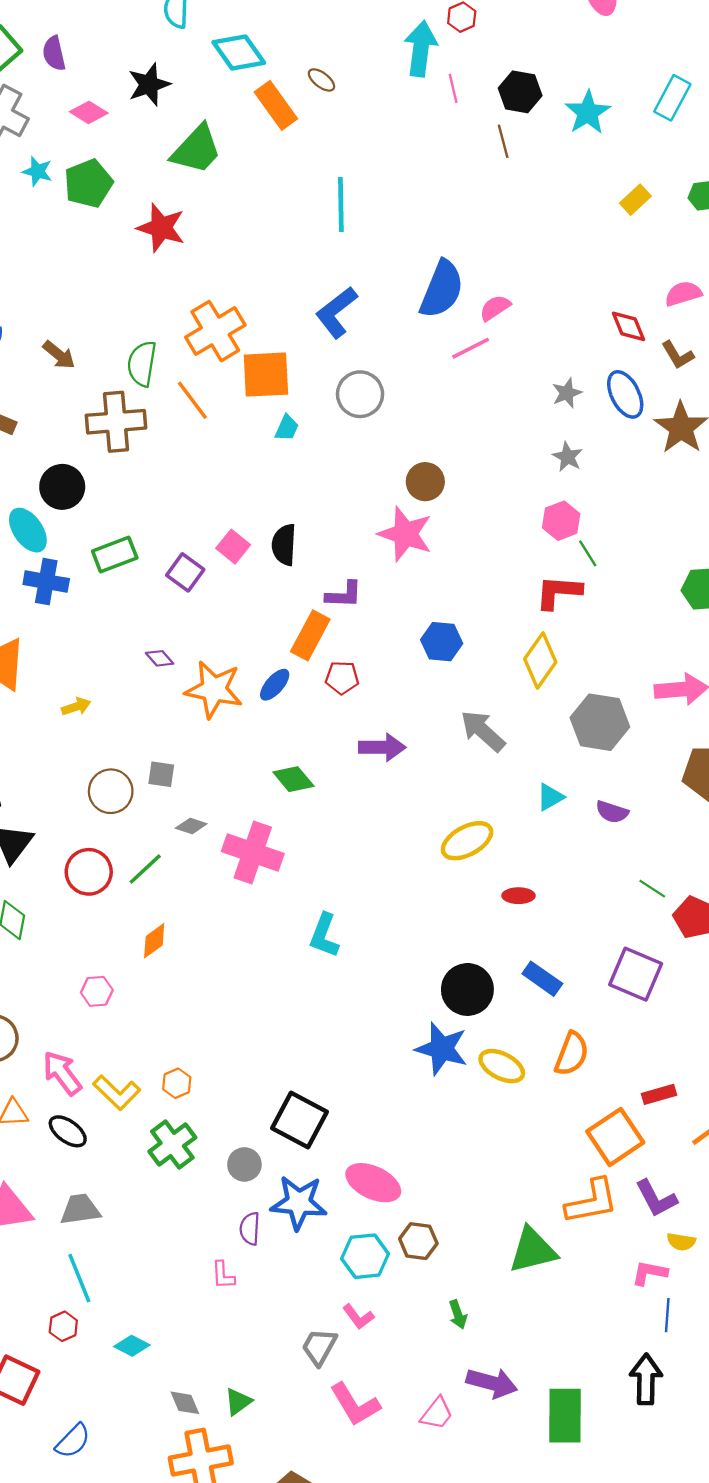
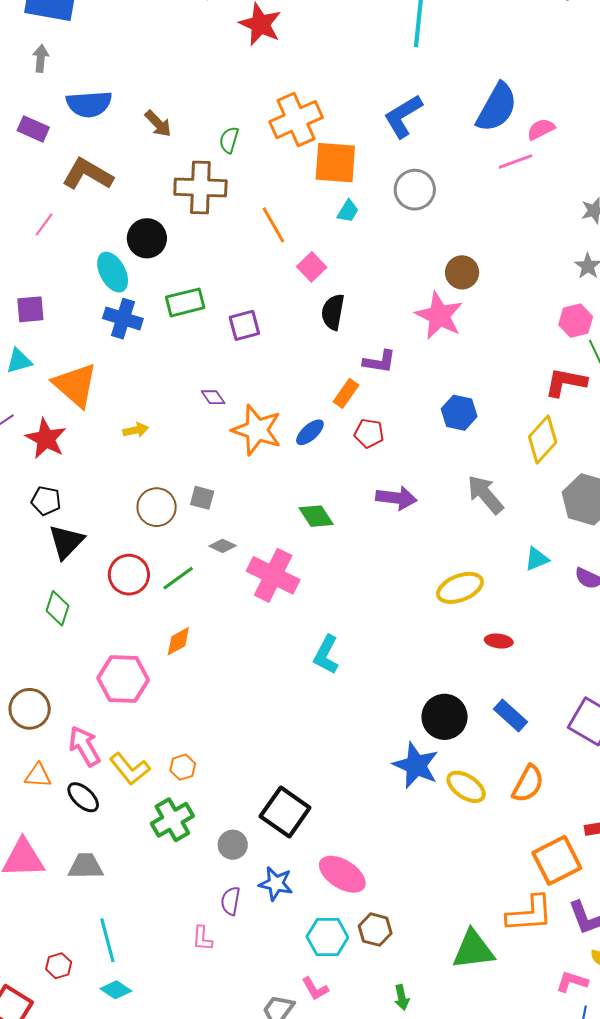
green semicircle: (142, 364) -> (229, 140), size x0.7
orange line: (192, 400) -> (273, 225), moved
pink square: (233, 547) -> (312, 267), moved
purple square: (185, 572) -> (244, 325), turned 32
orange rectangle: (310, 635) -> (346, 393), size x0.7
pink hexagon: (97, 991) -> (123, 679), size x1.8
blue star: (299, 1203) -> (276, 884), size x0.7
cyan line: (79, 1278) -> (107, 940), moved

